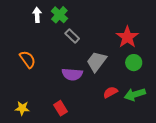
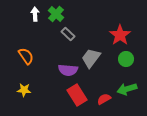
red semicircle: (110, 92) -> (104, 99), moved
yellow star: (22, 108) -> (24, 90), moved
red rectangle: (60, 108) -> (77, 95), moved, size x1.5

